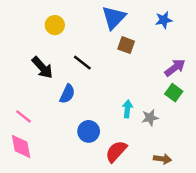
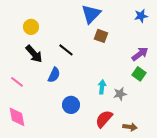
blue star: (164, 20) -> (141, 16), moved
yellow circle: (55, 25) -> (31, 27), moved
pink line: (24, 116) -> (17, 82), moved
red semicircle: (116, 151) -> (104, 119), moved

